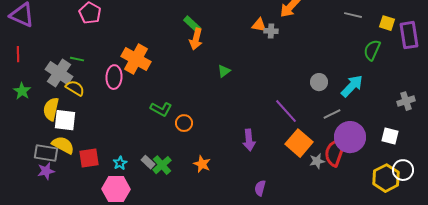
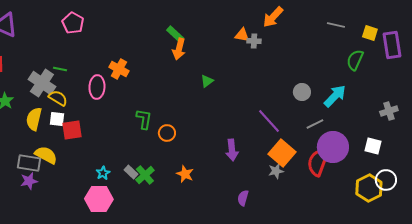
orange cross: (136, 59) -> (119, 69), size x0.7
green L-shape: (161, 109) -> (144, 119), turned -110
white square: (65, 120) -> (57, 119), moved, size x0.7
red square: (89, 158) -> (72, 130), moved
gray star: (317, 161) -> (276, 171), moved

